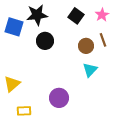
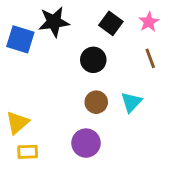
black circle: (45, 41) -> (93, 60), moved
brown circle: (86, 46) -> (96, 102), moved
yellow rectangle: (24, 111) -> (28, 152), moved

